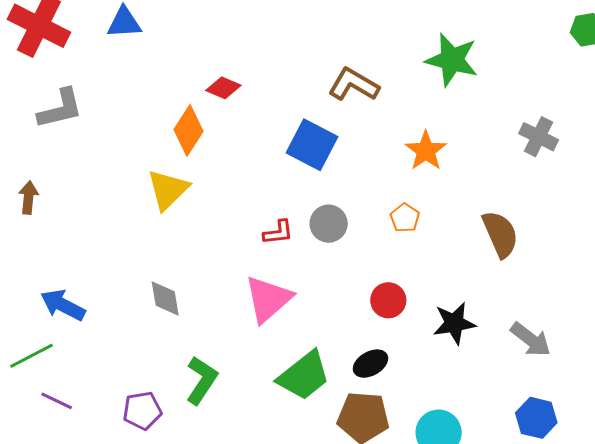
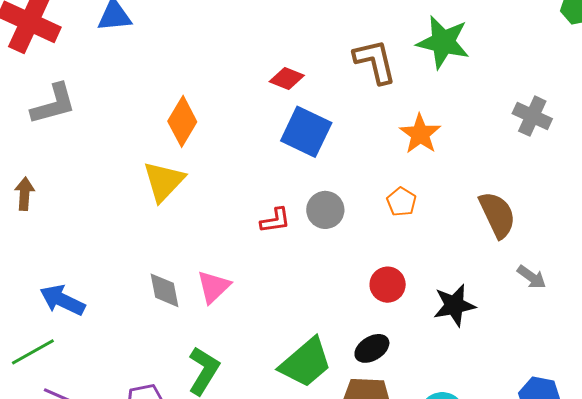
brown L-shape: (354, 85) -> (375, 61), moved, turned 48
red diamond: (223, 88) -> (287, 79), moved
pink triangle: (268, 299) -> (214, 287), moved, size x0.7
gray arrow: (531, 340) -> (532, 277), moved, size x0.7

